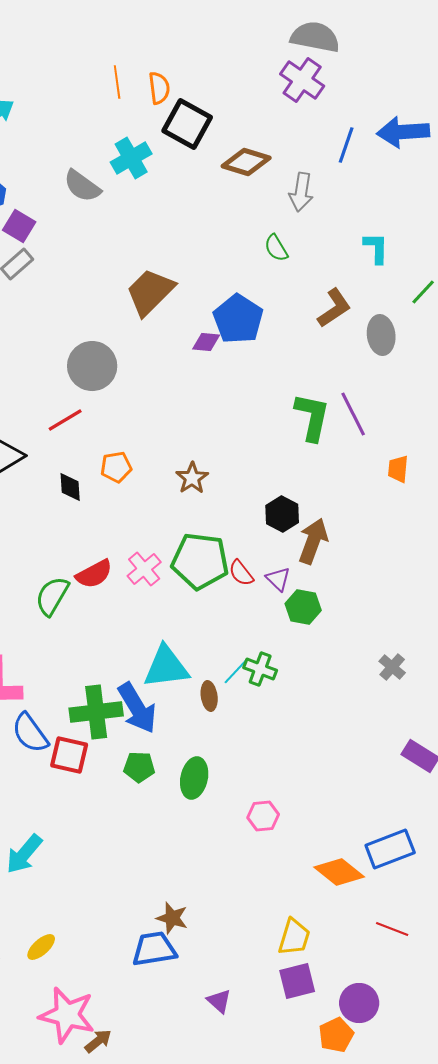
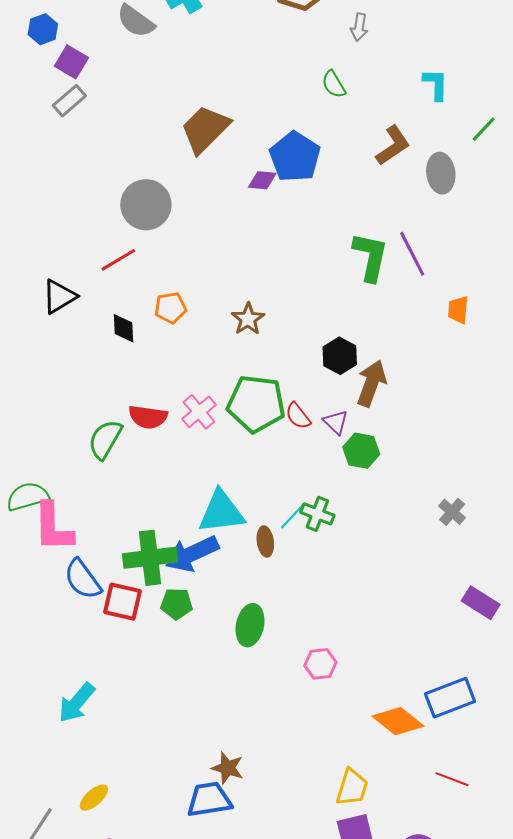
gray arrow: (301, 192) -> (359, 27), size x0.7
red semicircle: (94, 574) -> (148, 417), turned 36
blue arrow: (137, 708) -> (192, 554), turned 96
green pentagon: (139, 767) -> (177, 604), moved

